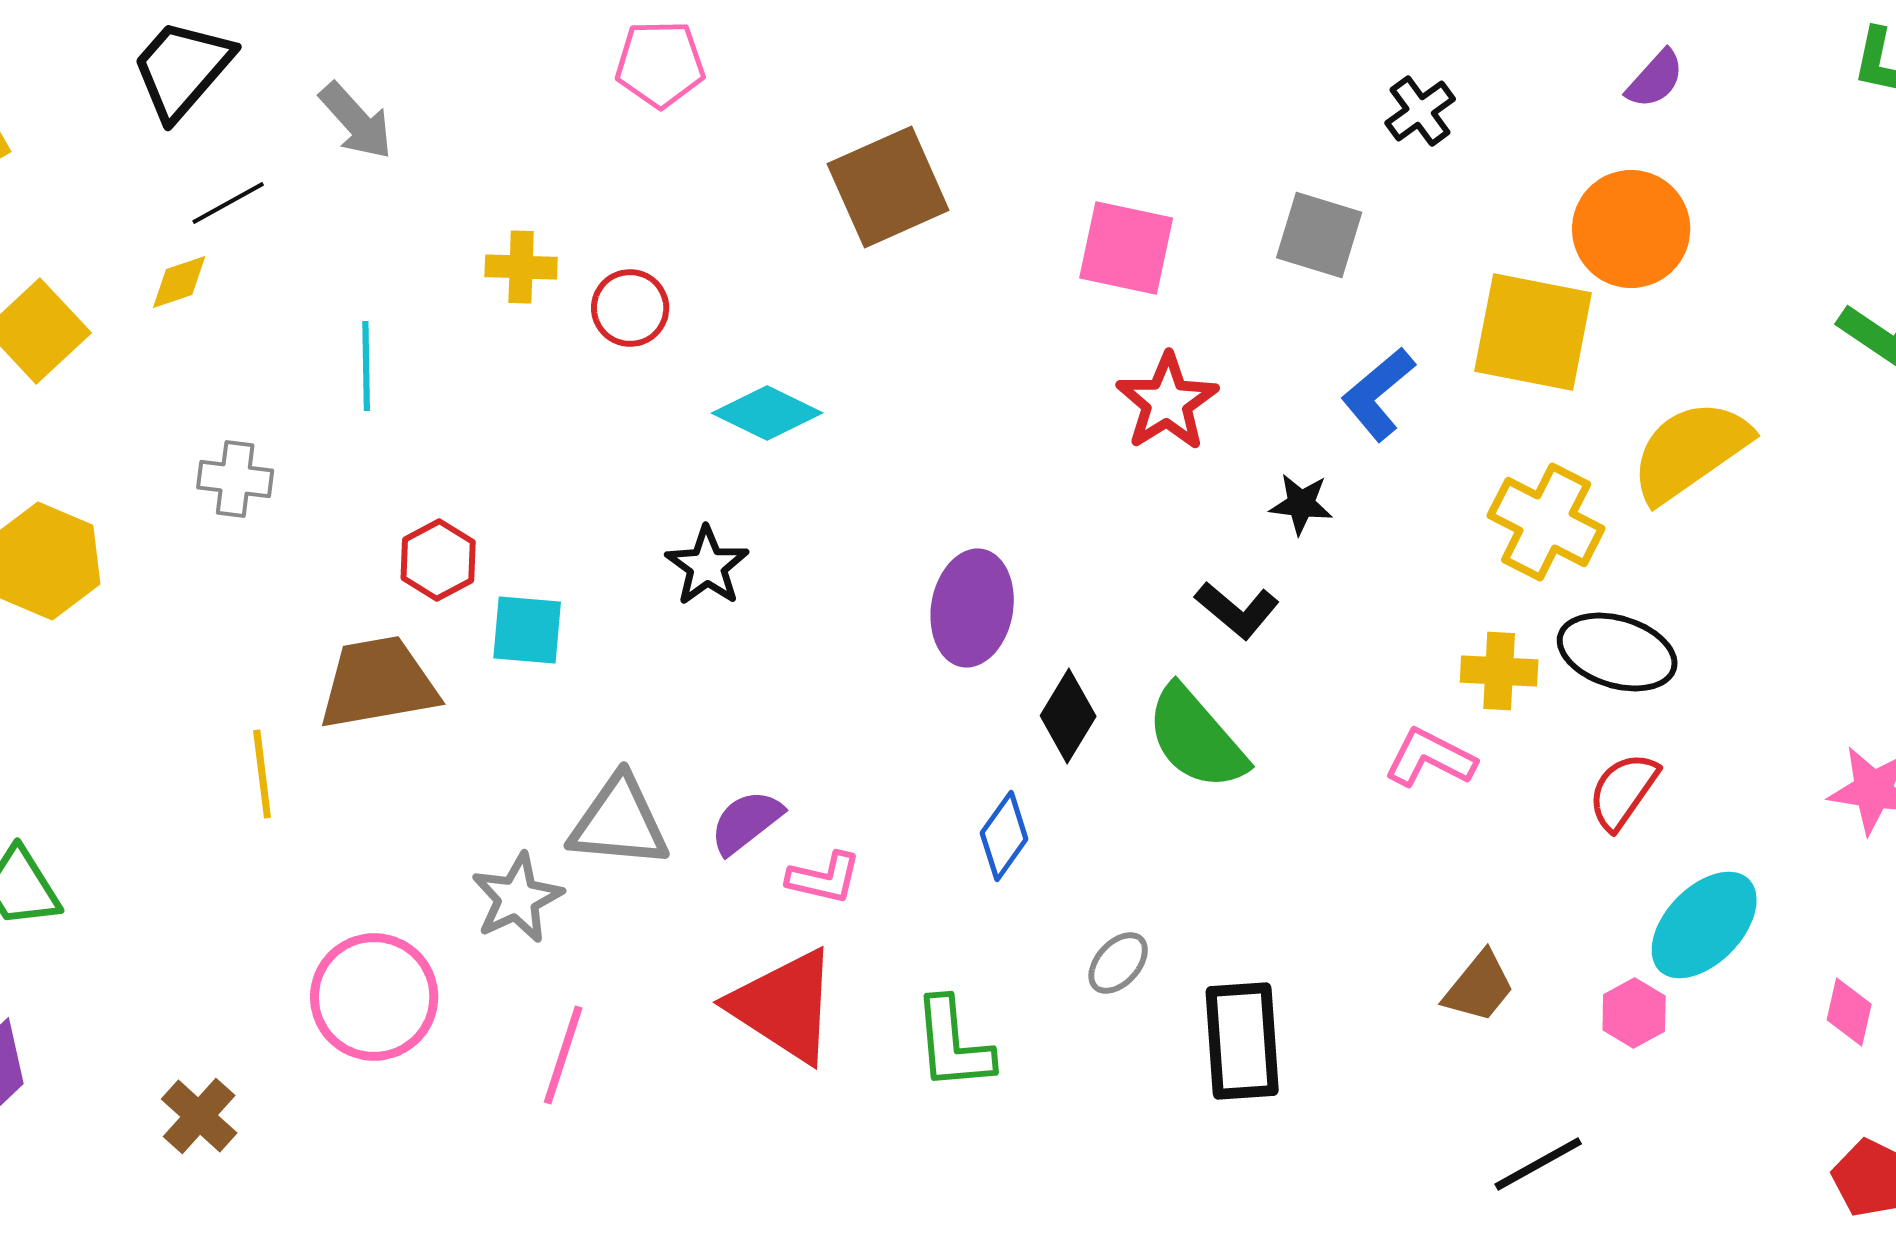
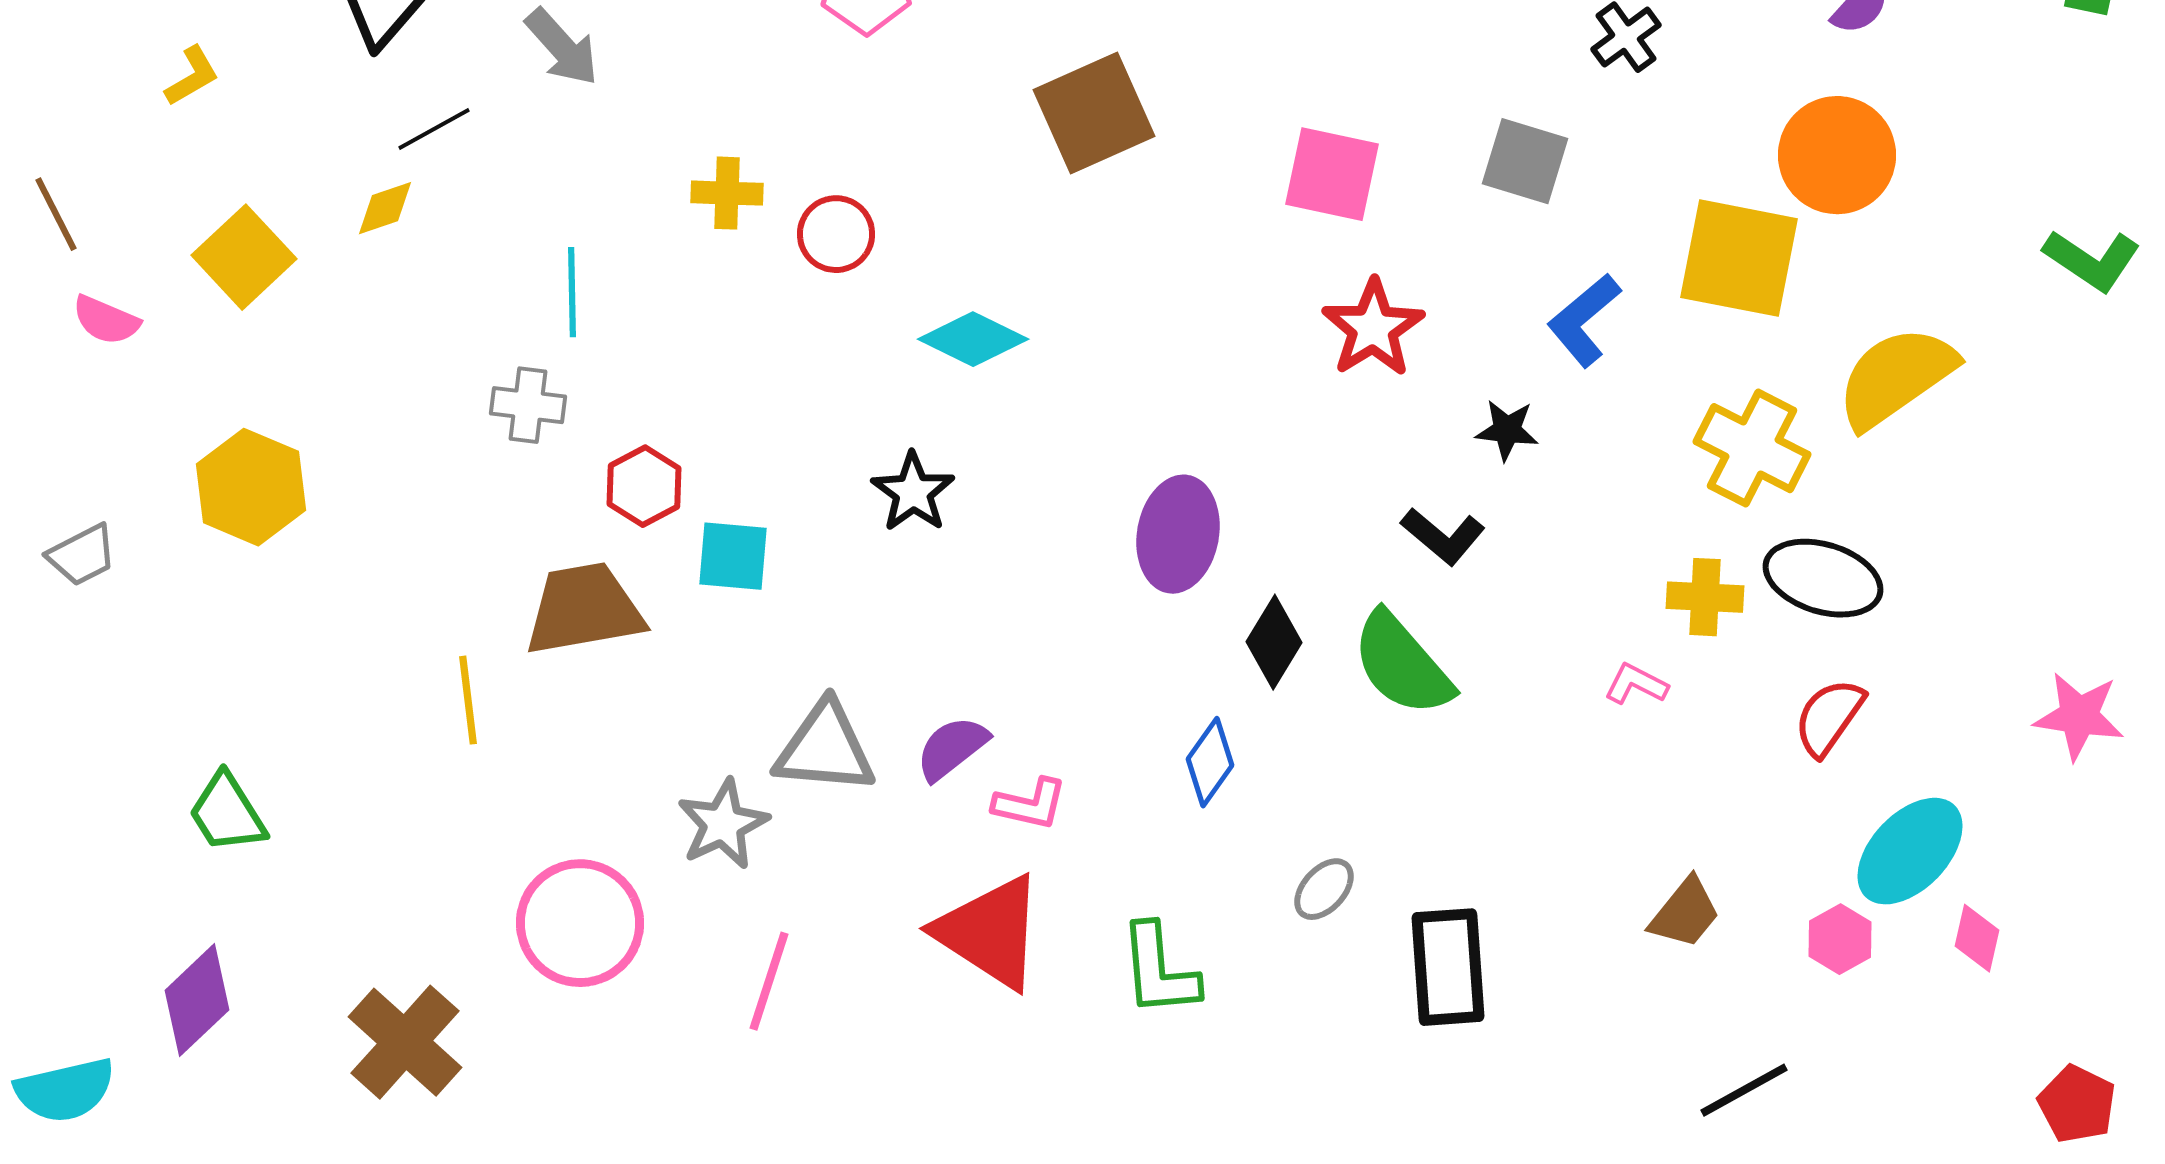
gray cross: (235, 479) -> (528, 405), moved
pink L-shape: (1430, 758) -> (1636, 684), size x0.7
pink diamond: (1849, 1012) -> (1977, 938), moved
brown cross: (199, 1116) -> (405, 1042), size x1.5

